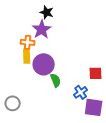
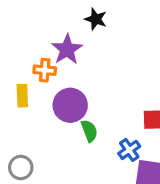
black star: (47, 12) -> (96, 19), moved
yellow rectangle: (27, 56) -> (22, 96), moved

